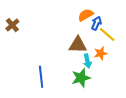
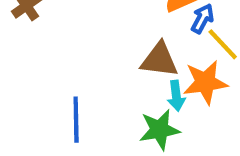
orange star: (101, 53) -> (205, 82), size x1.5

